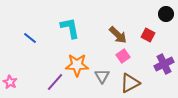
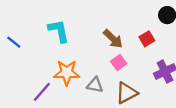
red square: (148, 35) -> (147, 39), turned 32
gray triangle: (102, 76) -> (95, 85), turned -49

